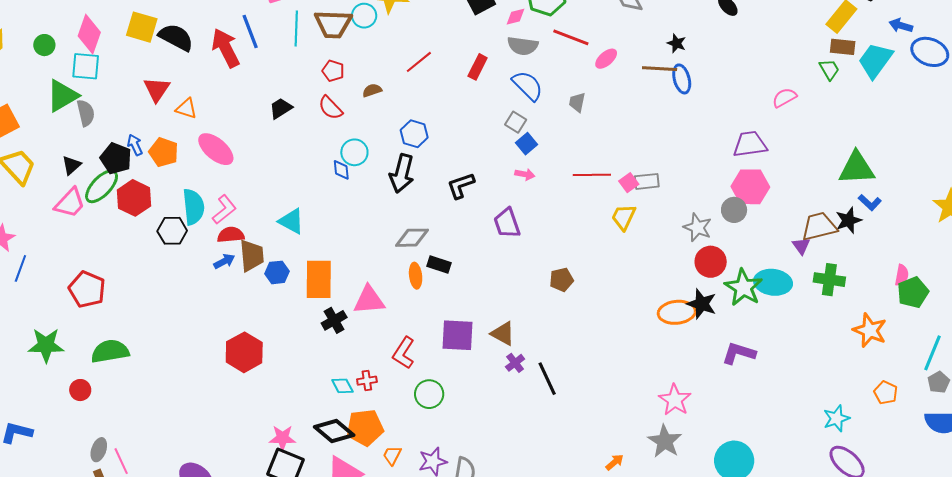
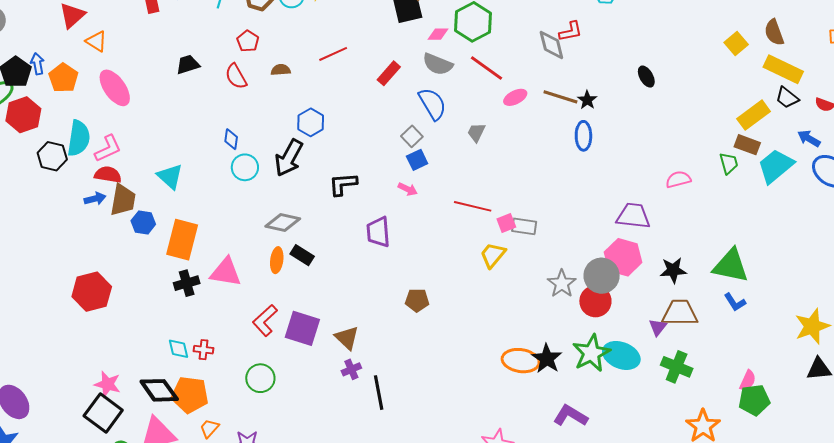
brown line: (660, 69) -> (560, 97), moved
cyan circle: (354, 152) -> (245, 167), moved
gray circle: (734, 210) -> (602, 276), size x1.4
black star: (849, 220) -> (673, 270), moved
red circle: (711, 262) -> (595, 301), moved
red L-shape: (404, 353) -> (265, 320), moved

